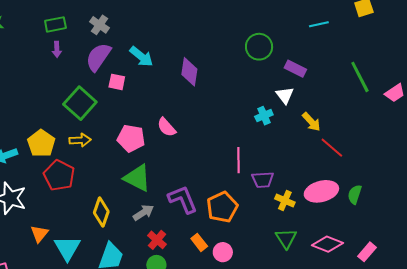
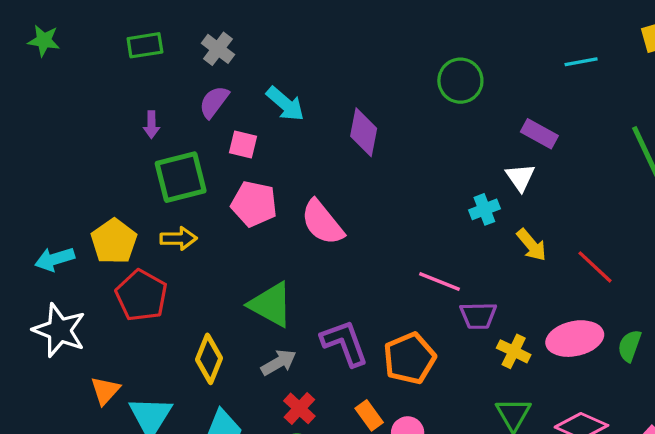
green circle: (259, 47) -> (460, 81), moved
purple arrow: (57, 49) -> (151, 125), moved
purple semicircle: (98, 57) -> (214, 102), size x0.7
green square: (80, 103) -> (181, 177), turned 32
yellow arrow: (311, 122) -> (532, 245), moved
pink semicircle: (166, 127) -> (322, 222), size x1.4
pink pentagon: (131, 138) -> (254, 204), moved
pink line: (239, 160) -> (439, 282), turned -70

